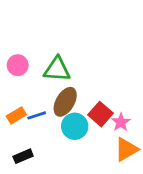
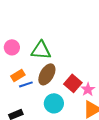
orange rectangle: (16, 115) -> (18, 75), moved
cyan circle: (75, 126) -> (54, 103), moved

